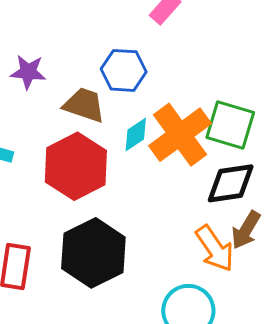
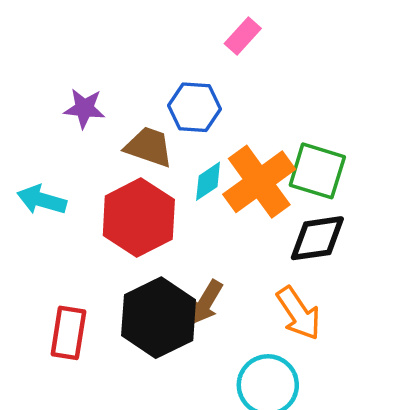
brown arrow: (246, 230) -> (206, 302), moved

